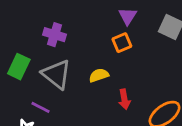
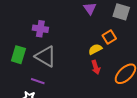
orange square: (122, 43) -> (109, 37), moved
yellow semicircle: (99, 75) -> (95, 49), moved

